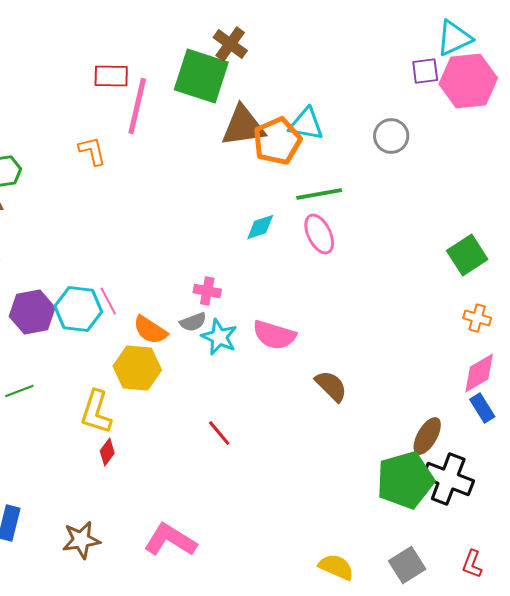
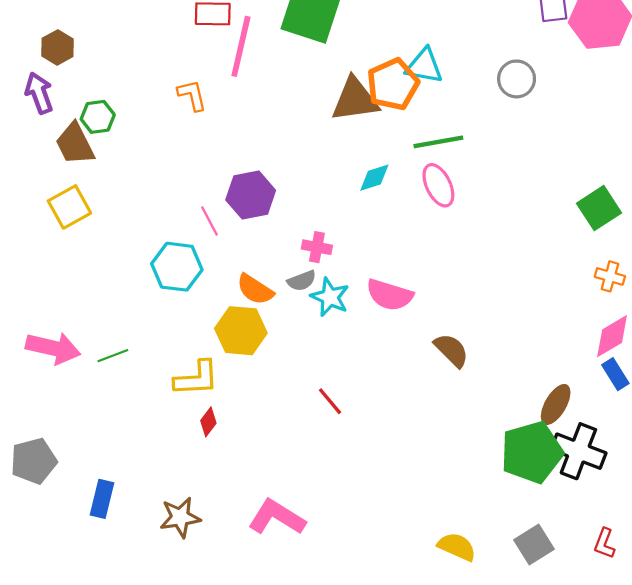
brown triangle: (243, 126) -> (355, 100), moved
pink line: (108, 301) -> (209, 221), moved
purple hexagon: (32, 312) -> (251, 195), moved
yellow L-shape: (96, 412) -> (196, 378), turned -111

